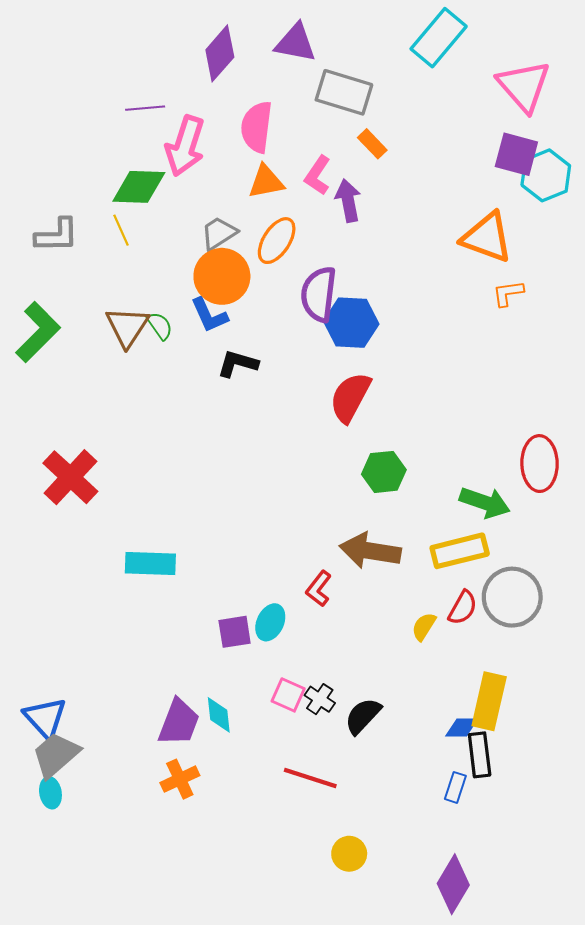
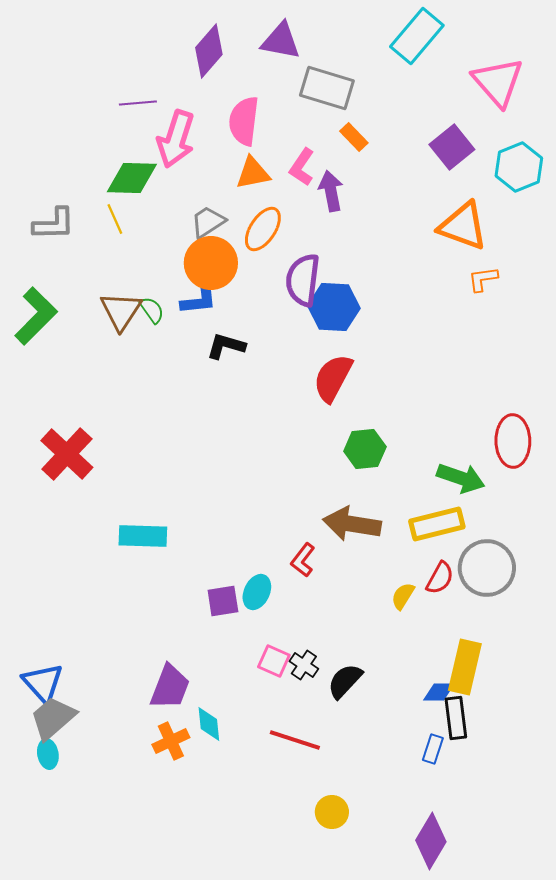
purple square: (516, 154) -> (452, 147), moved, turned 36
blue L-shape: (209, 315) -> (199, 300), turned -72
cyan diamond: (219, 715) -> (209, 724), moved

